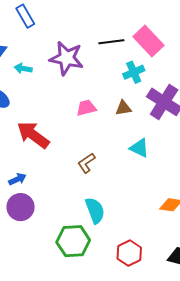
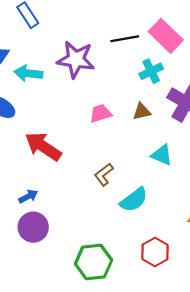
cyan arrow: (23, 68) -> (28, 73), size x1.4
cyan semicircle: (95, 210) -> (134, 200), moved, turned 76
red hexagon: (129, 253) -> (155, 252), moved

